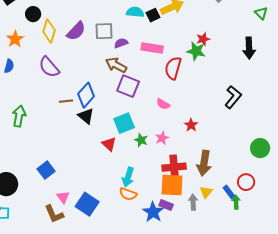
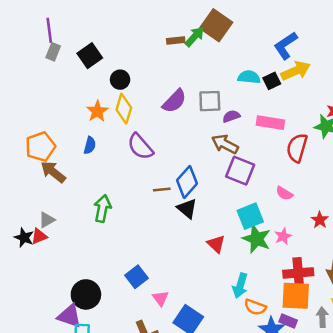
yellow diamond: (49, 31) -> (124, 109), moved
cyan square: (124, 123) -> (250, 216), moved
green star: (141, 140) -> (257, 239), size x1.6
orange semicircle: (128, 194) -> (255, 307), moved
pink triangle: (63, 197) -> (160, 298), moved

